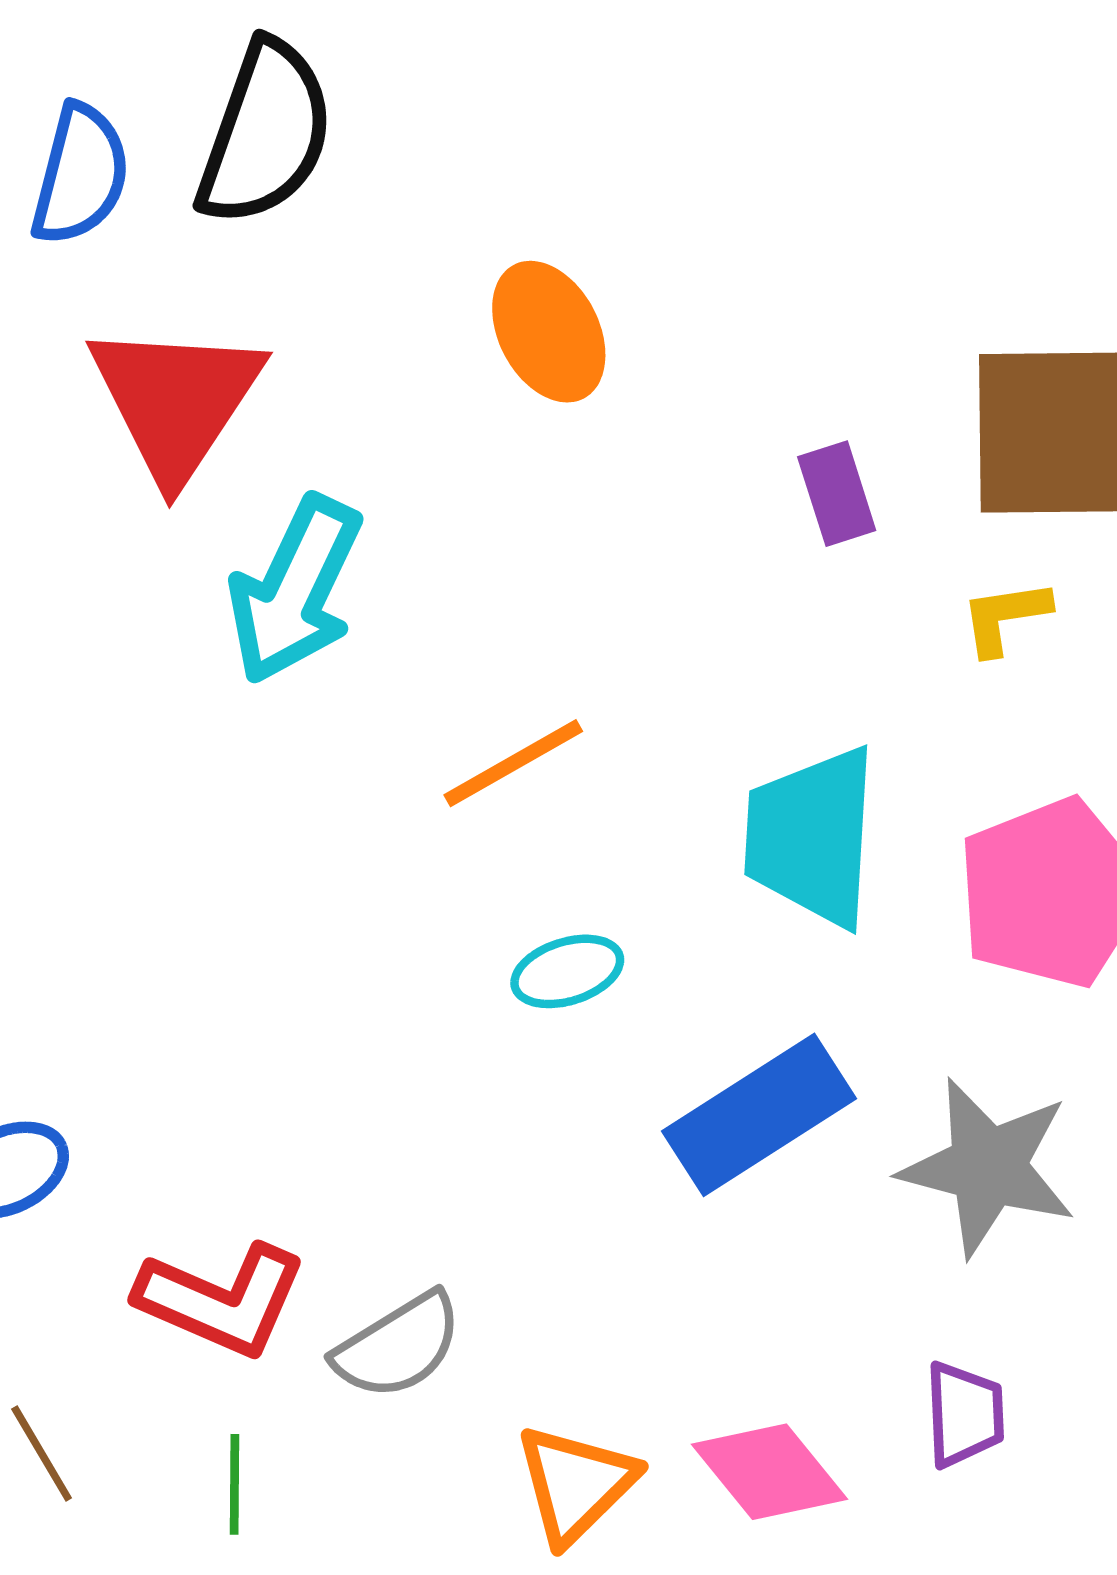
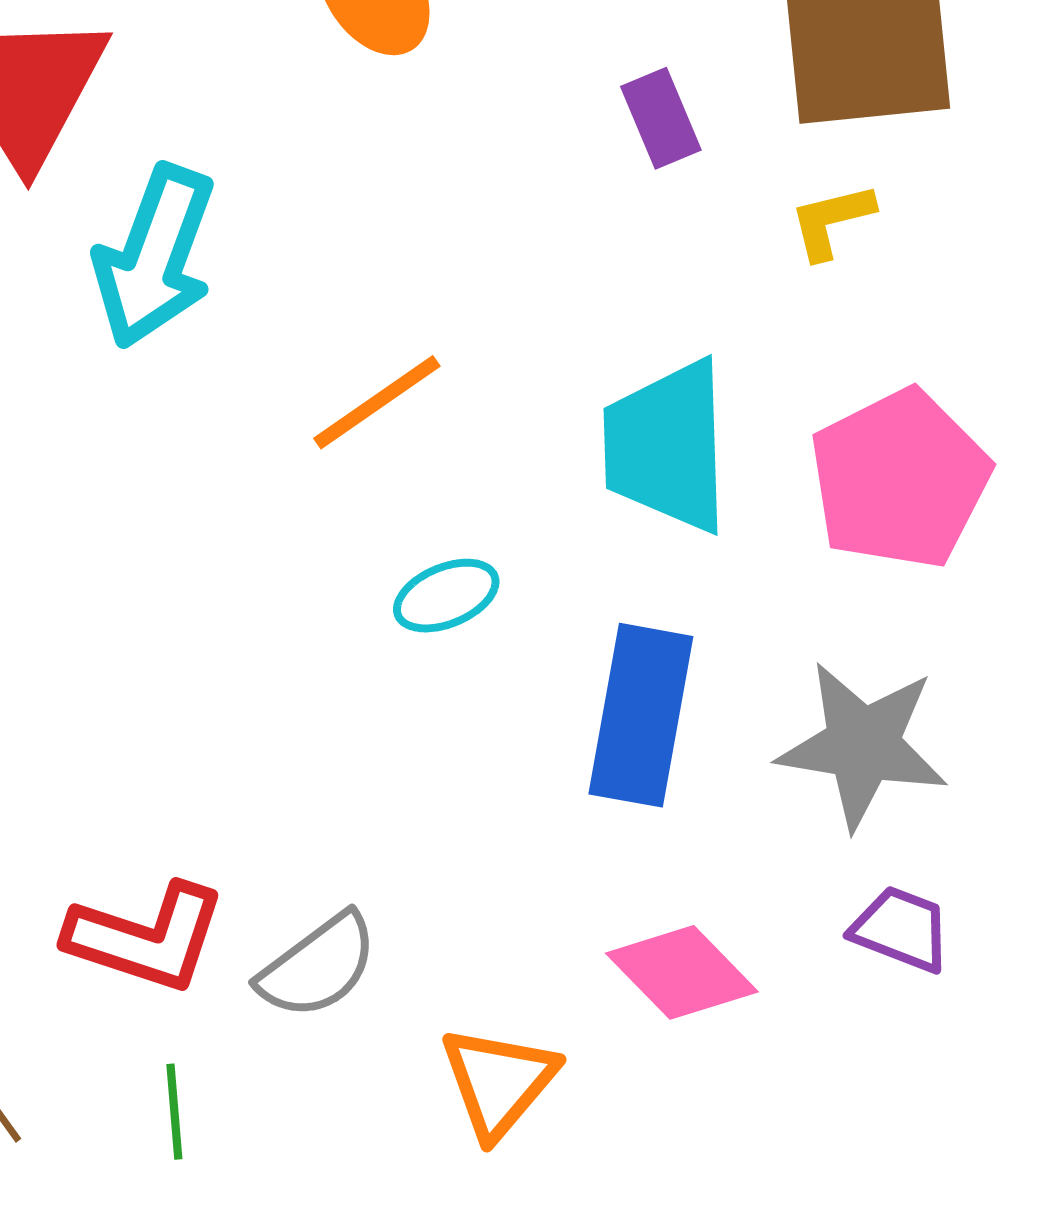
blue rectangle: (759, 1115) -> (641, 715), turned -42
purple trapezoid: (964, 1414) -> (901, 929), moved, turned -61
pink diamond: (770, 1472) -> (682, 972), moved

